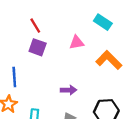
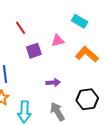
purple square: (38, 47) -> (34, 51), moved, turned -35

